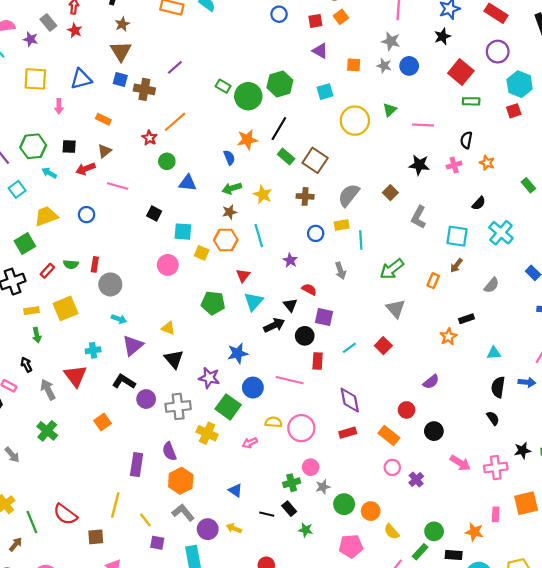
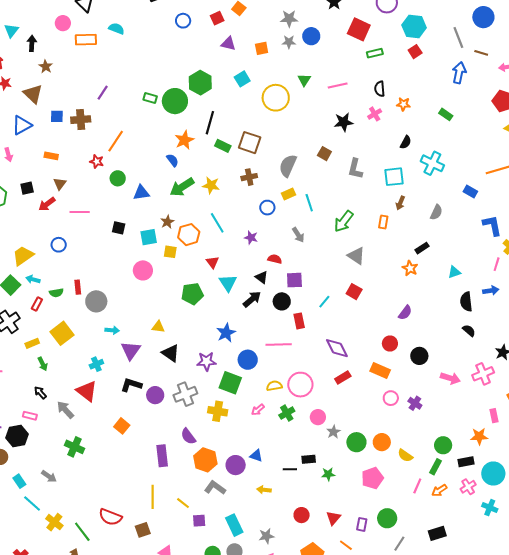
brown triangle: (121, 51) -> (33, 94), moved
cyan arrow: (49, 173) -> (33, 279), moved
green arrow: (232, 188) -> (182, 187), size x1.4
brown star: (229, 212) -> (167, 222), moved
green cross: (292, 483) -> (287, 413), moved
black rectangle: (289, 509) -> (309, 459), turned -40
purple circle: (208, 529) -> (236, 465), moved

